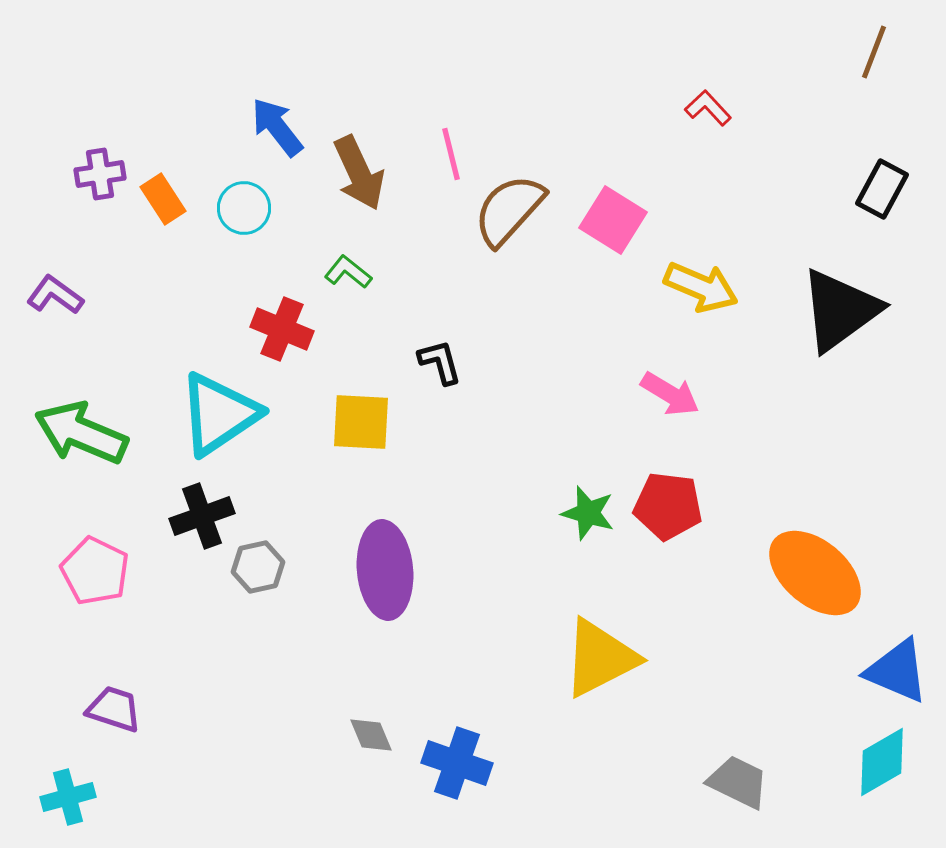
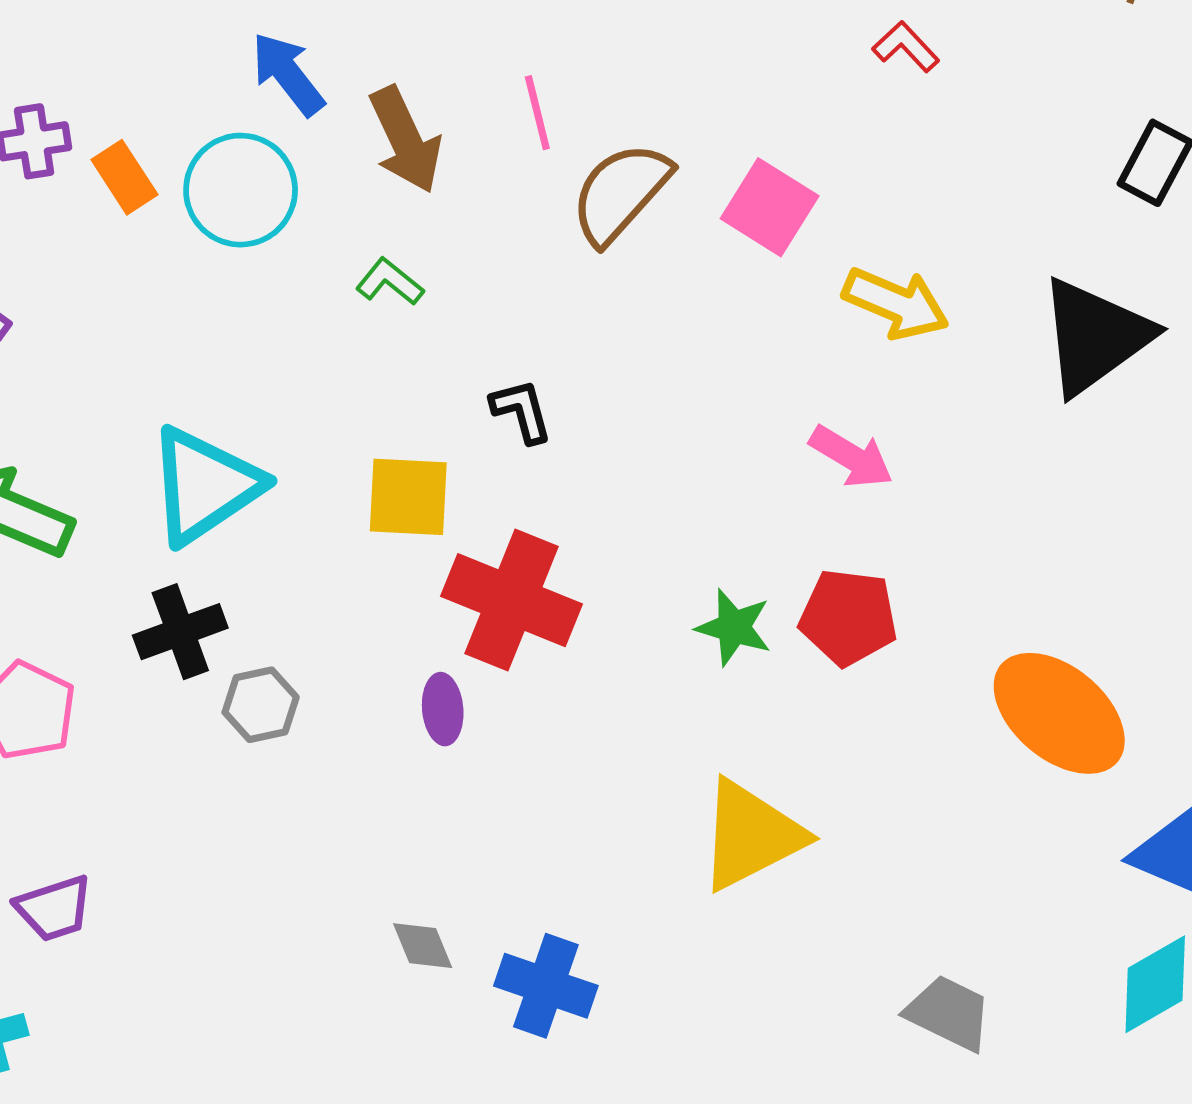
cyan circle: (244, 208) -> (241, 190), size x1.5
red cross: (282, 329) -> (511, 600), moved, size x1.5
purple ellipse: (385, 570) -> (443, 709), size x0.5
purple trapezoid: (114, 709) -> (54, 908), turned 144

